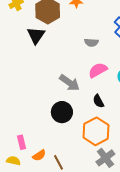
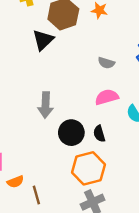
gray arrow: (69, 83) -> (45, 105), moved, turned 45
black circle: (62, 112) -> (71, 133), moved

